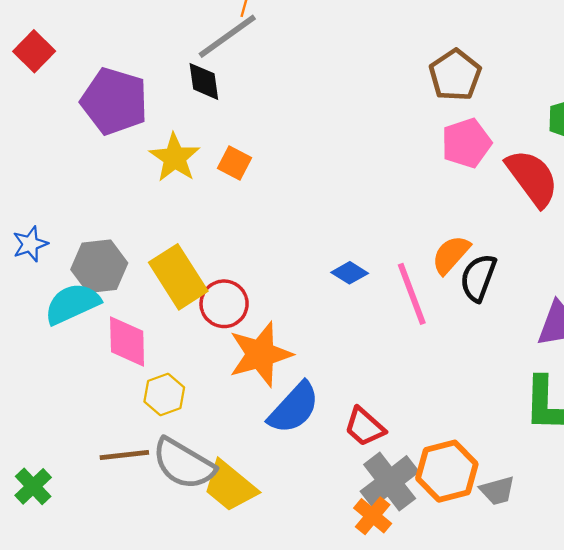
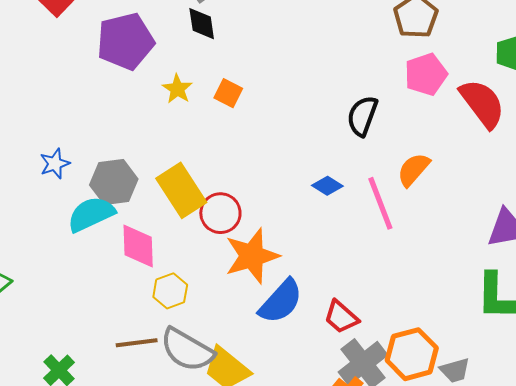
purple pentagon: (114, 101) -> (125, 41), turned -30
yellow star: (175, 158) -> (177, 89), size x0.7
black semicircle: (478, 278) -> (362, 116), moved

